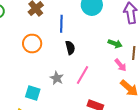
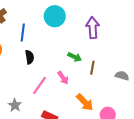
pink arrow: (120, 65) -> (63, 78), moved
gray star: (57, 78) -> (15, 105), moved

